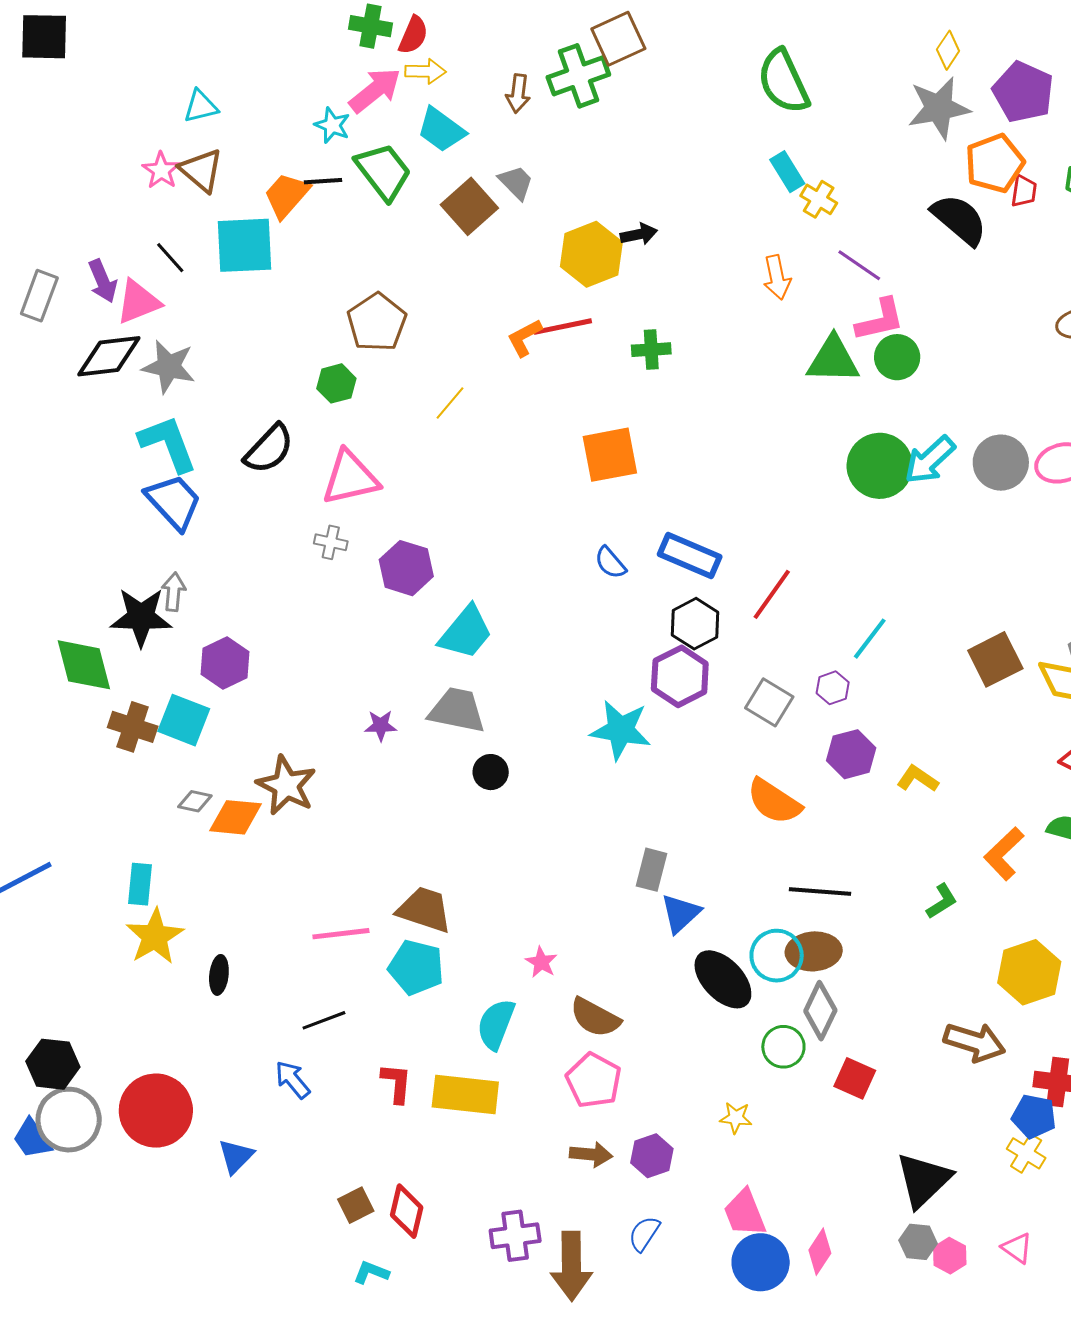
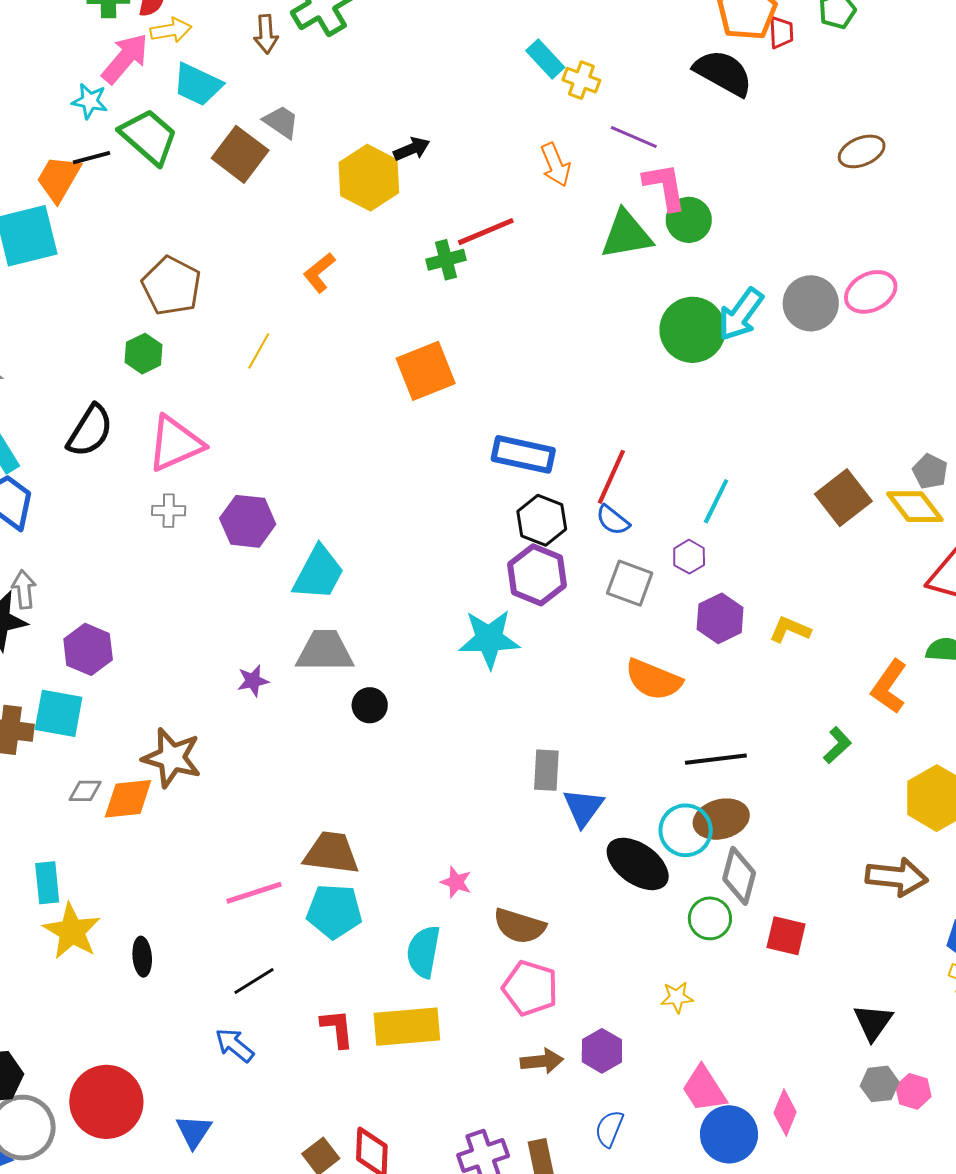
pink L-shape: (880, 320) -> (665, 186), turned -76
red line: (563, 327) -> (486, 232), moved
blue semicircle: (610, 563) -> (613, 520), moved
black triangle: (923, 1180) -> (873, 1022), size x0.7

